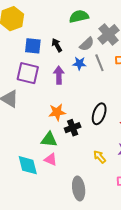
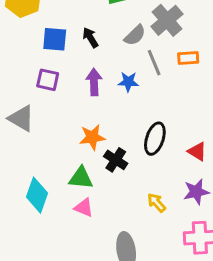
blue star: (79, 63) -> (128, 82), moved
purple square: (28, 73) -> (48, 80), size x0.7
black cross: (73, 128) -> (116, 160), turned -35
cyan diamond: (28, 165) -> (37, 195), moved, turned 35

